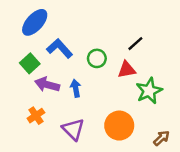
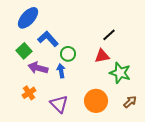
green circle: (97, 58) -> (68, 54), moved
green star: (149, 91) -> (120, 73), turned -30
brown arrow: (161, 138) -> (130, 102), moved

